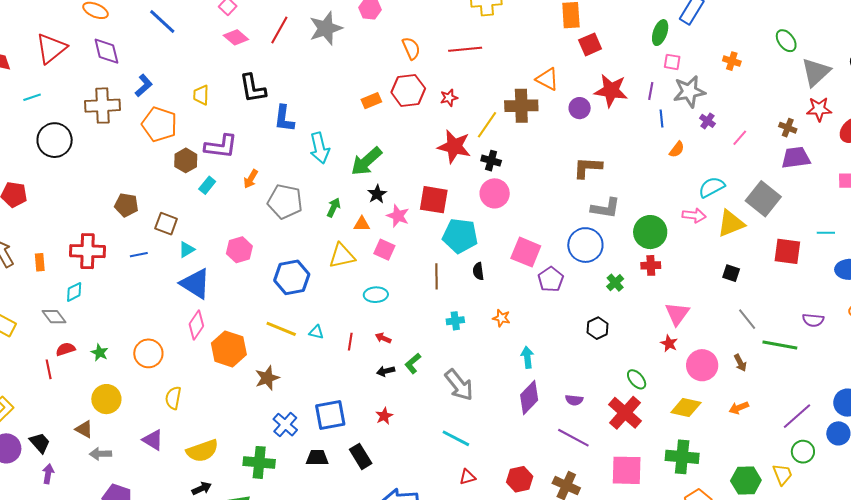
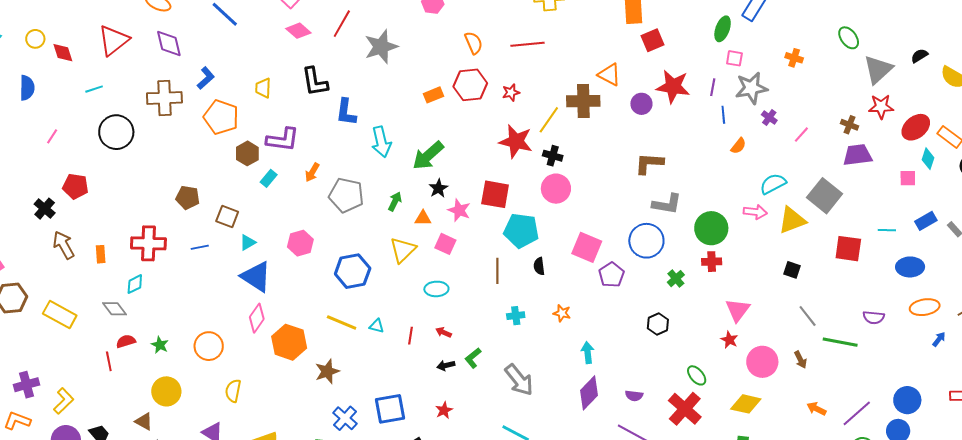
gray star: (326, 28) -> (381, 47), moved
yellow triangle: (342, 256) -> (403, 250), turned -32
orange arrow: (739, 408) -> (816, 409), moved, turned 48

